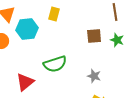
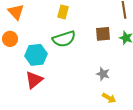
cyan hexagon: (27, 29) -> (36, 55), moved
green semicircle: (55, 64) -> (64, 39), moved

